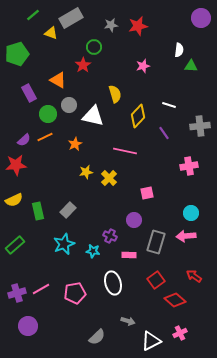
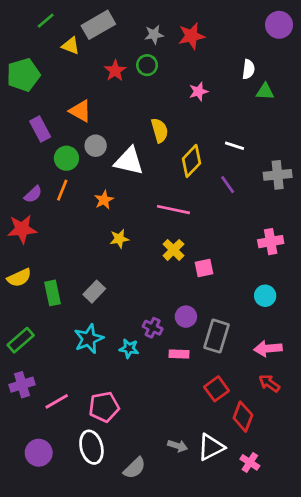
green circle: (94, 47) -> (147, 65), moved
red star: (83, 65) -> (115, 71), moved
orange line: (45, 137) -> (62, 190), turned -42
pink cross: (189, 166) -> (271, 242), moved
yellow cross: (109, 178) -> (173, 250), moved
purple circle: (134, 220) -> (186, 317), moved
pink arrow: (186, 236) -> (268, 349), moved
white ellipse: (113, 283) -> (91, 447), moved
purple cross: (17, 293) -> (22, 385), moved
red diamond: (175, 300) -> (243, 417), turned 70
pink cross: (180, 333) -> (250, 462), turned -32
white triangle: (151, 341) -> (211, 447), moved

